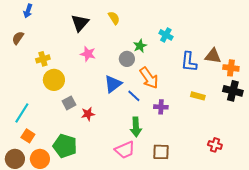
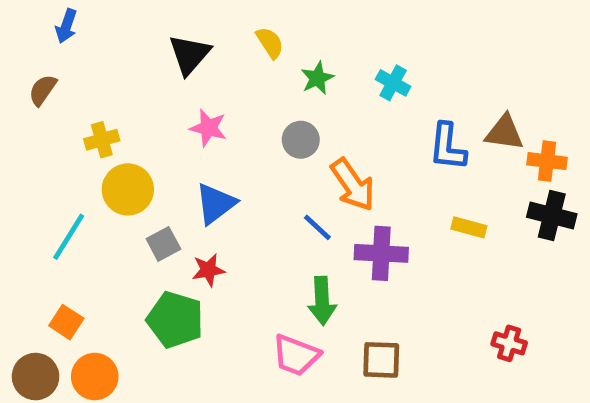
green star: (140, 46) -> (317, 78), moved
blue triangle: (113, 84) -> (215, 204), moved
purple cross: (161, 107) -> (381, 253), size x1.5
cyan line: (22, 113) -> (69, 237), moved
green pentagon: (65, 146) -> (175, 320), moved
pink trapezoid: (125, 150) -> (296, 355), turned 45

